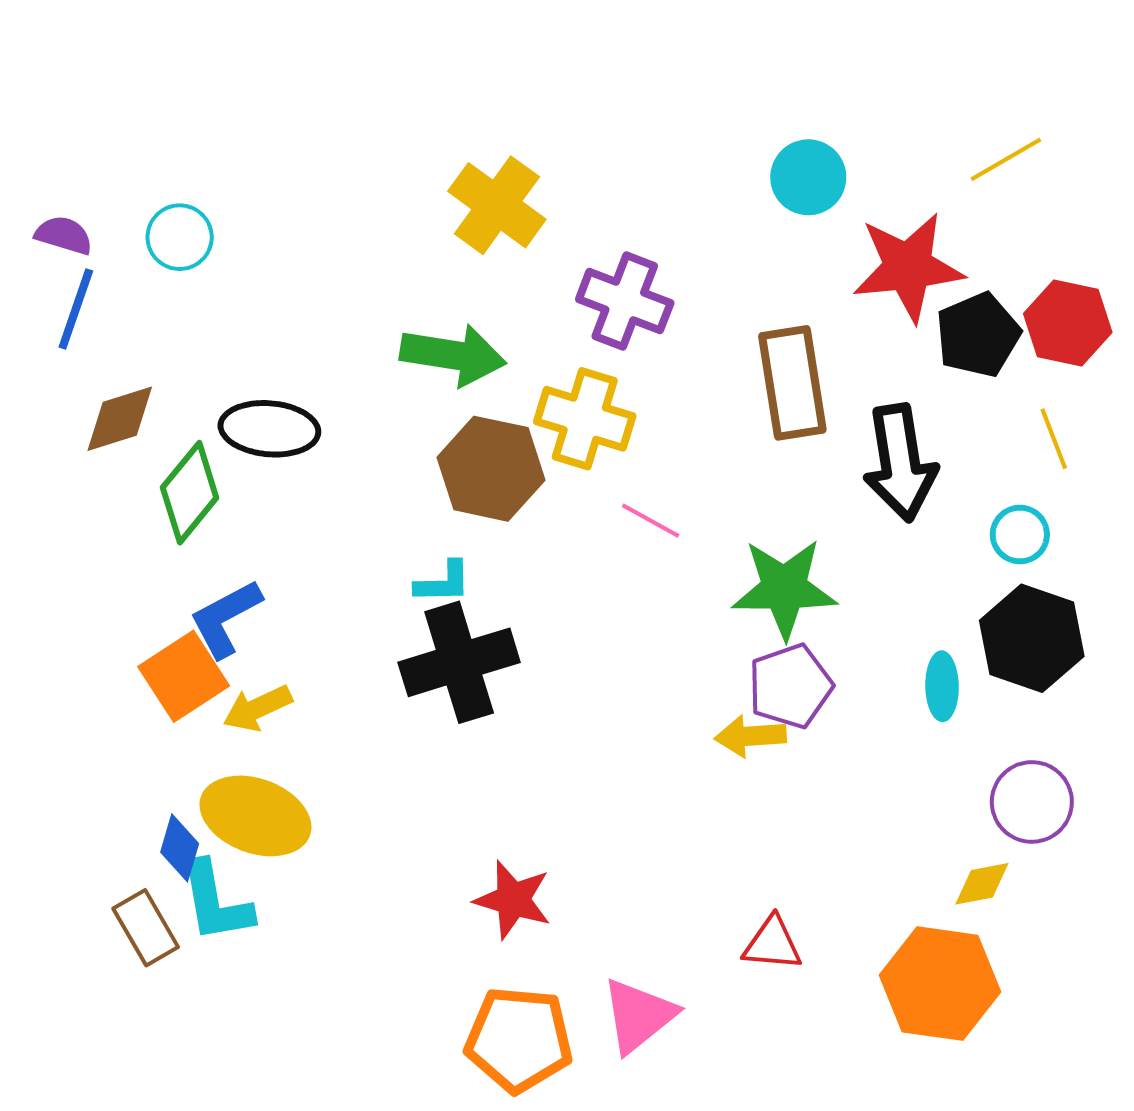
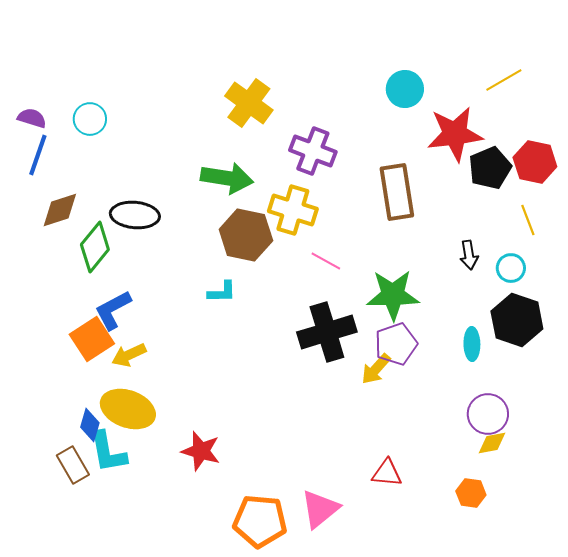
black arrow: (900, 463) -> (469, 255), moved, size x0.5
black cross: (459, 662) -> (327, 332), moved
yellow arrow: (750, 736) -> (376, 369), turned -44
purple circle: (1032, 802) -> (488, 414), moved
red star: (513, 900) -> (201, 451), moved
orange hexagon: (940, 984) -> (471, 493), size x0.5

